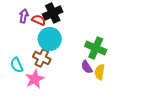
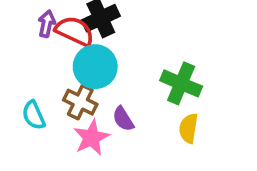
red semicircle: (39, 20) -> (75, 31), size x1.5
purple semicircle: (87, 67) -> (123, 119), moved
pink star: (35, 79) -> (91, 138), moved

